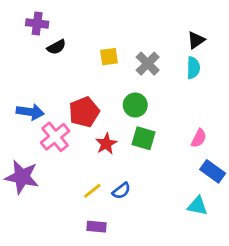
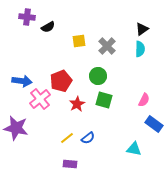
black semicircle: (56, 47) -> (48, 27), moved
cyan triangle: (197, 206) -> (134, 149), moved

